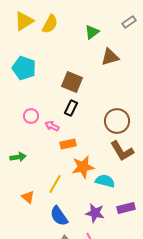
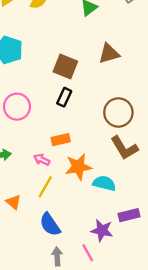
brown triangle: (110, 57) -> (109, 54), moved
pink circle: (31, 116) -> (17, 107), size x1.5
pink arrow: (52, 126) -> (42, 160), moved
purple star: (95, 213) -> (102, 230), moved

